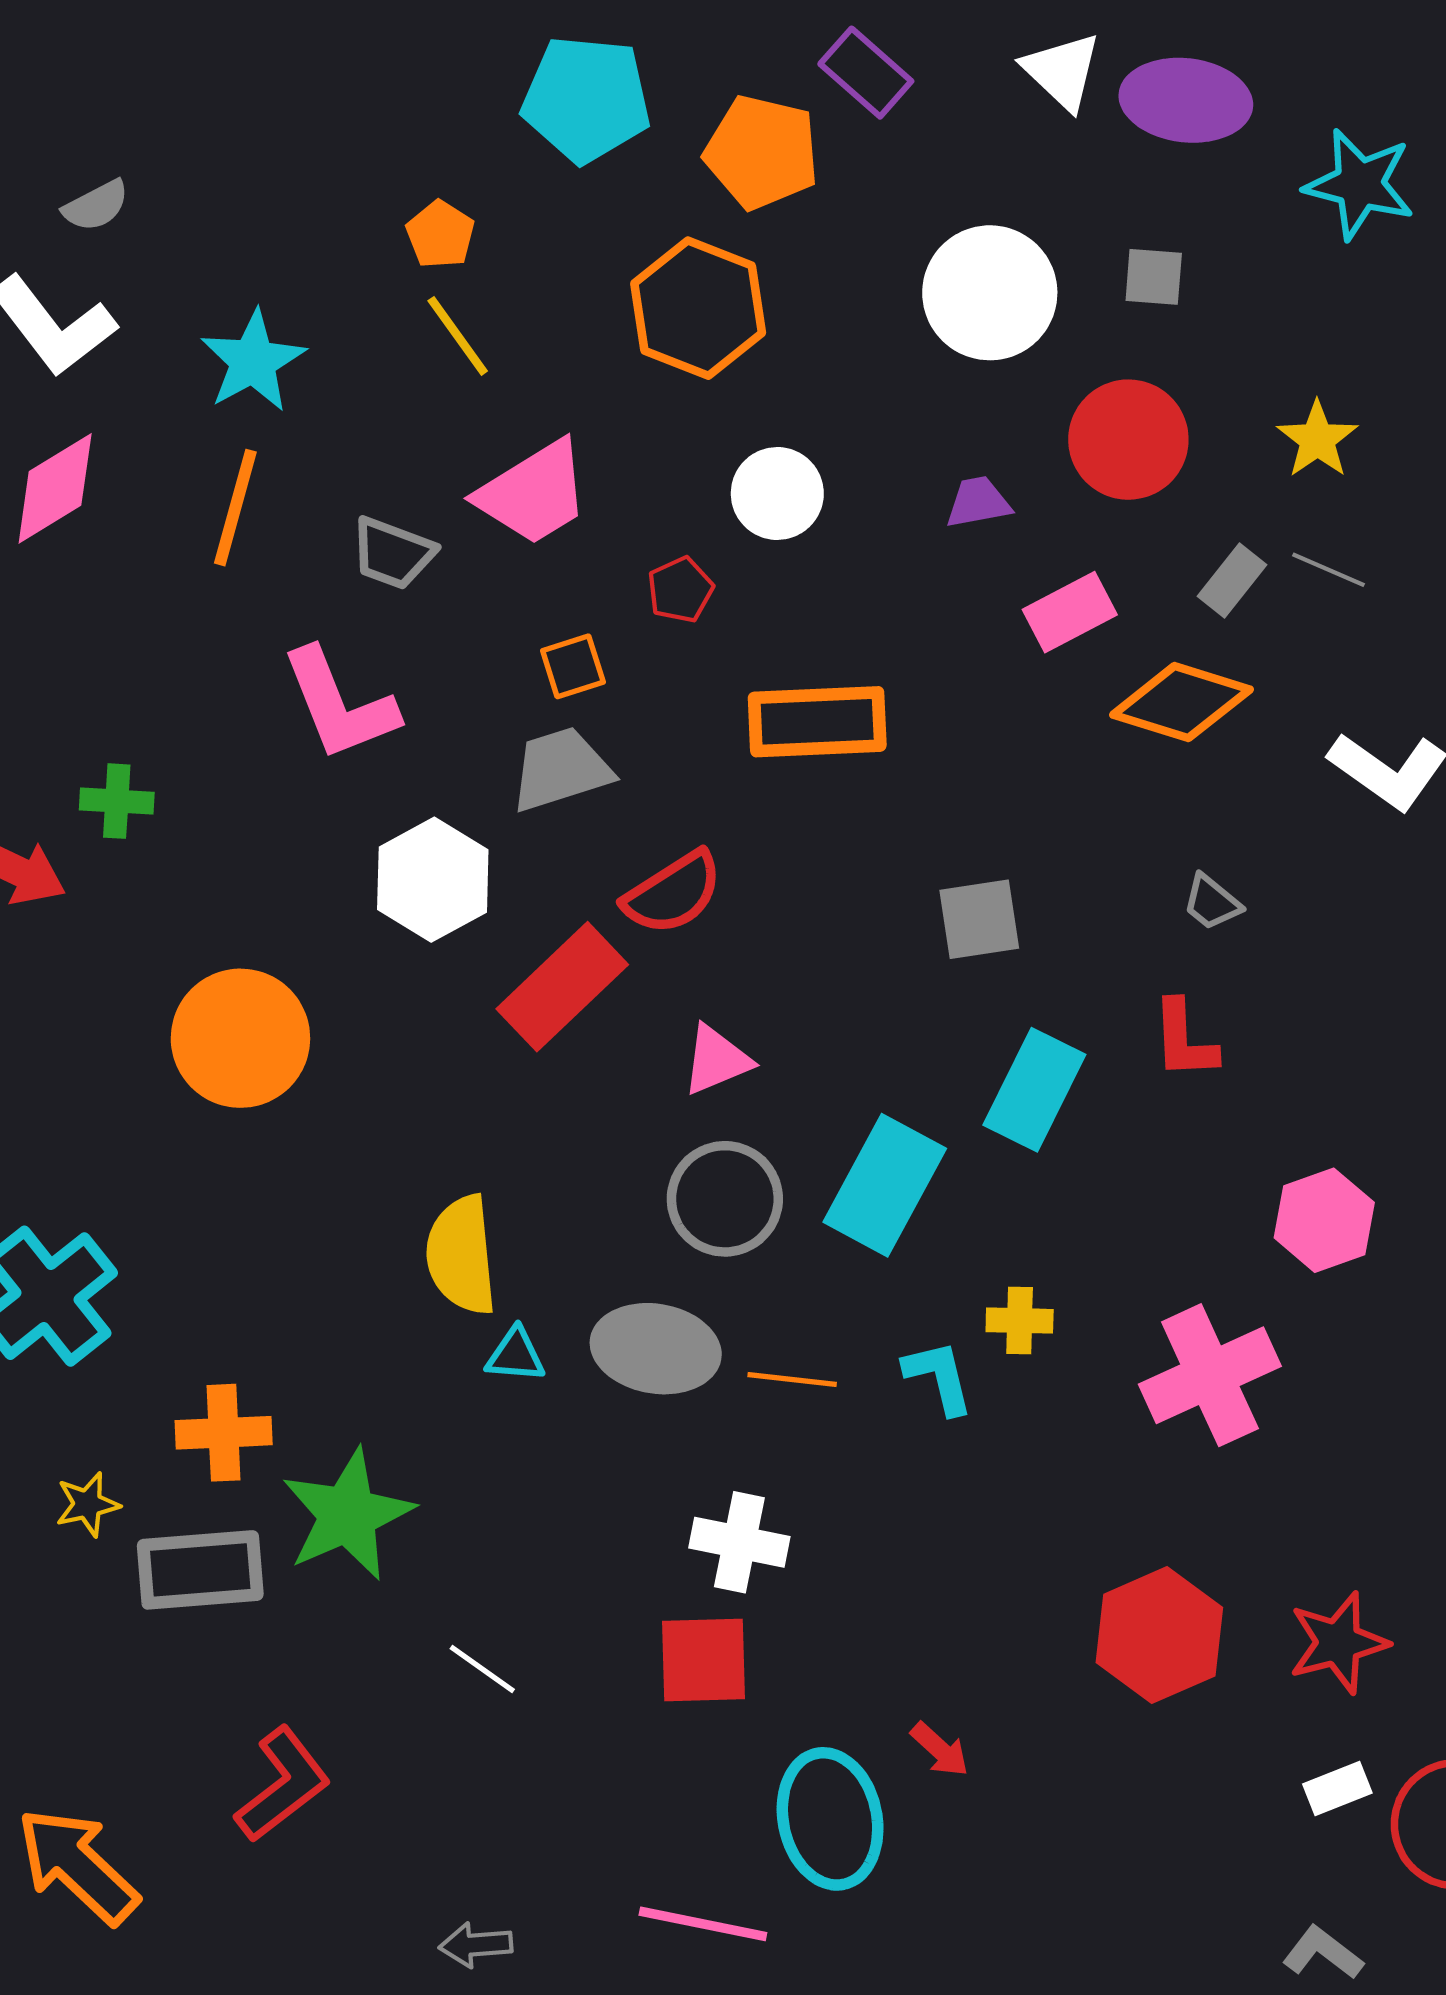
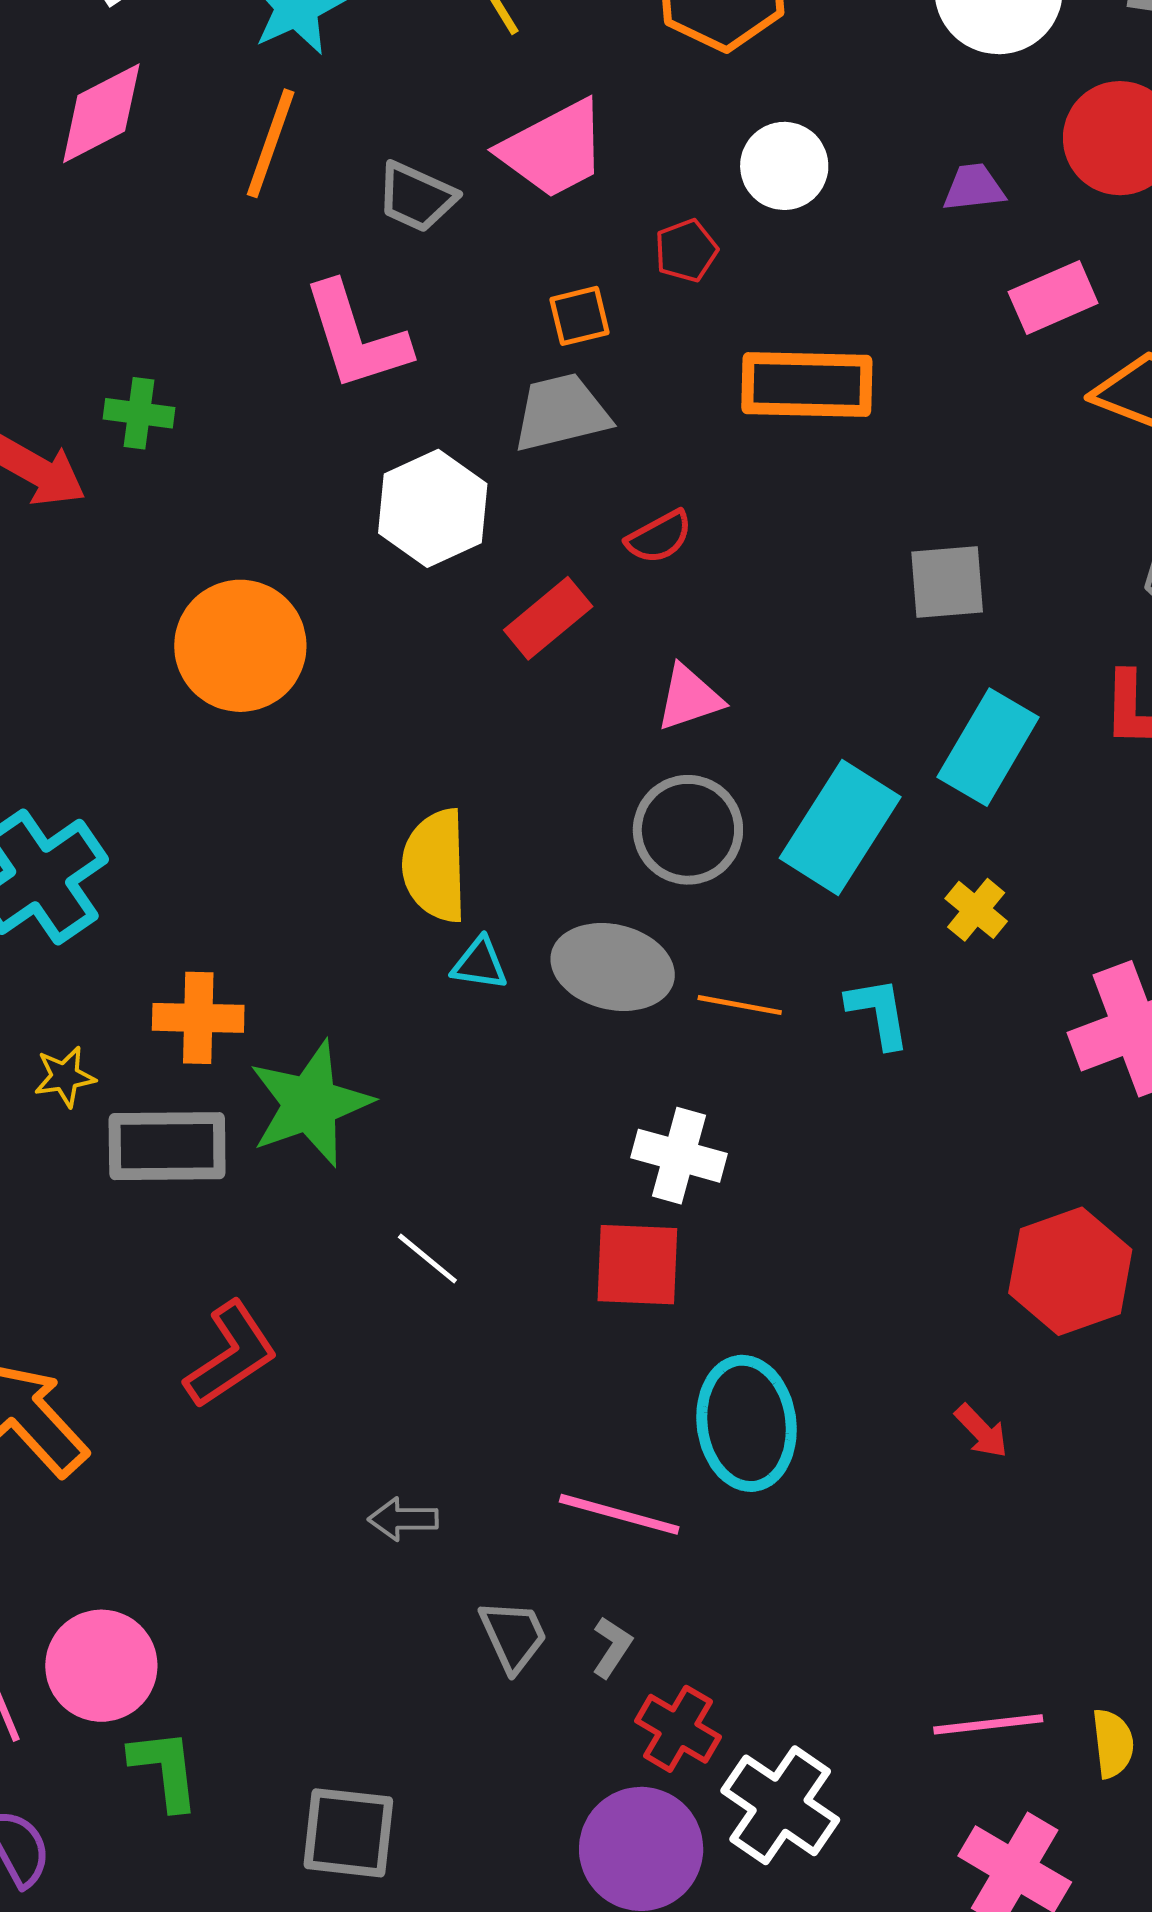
red semicircle: (673, 893) -> (659, 537), size x0.7
red rectangle: (562, 987) -> (548, 618), size x0.7
yellow cross: (1020, 1321) -> (976, 910), moved, turned 34
red arrow: (940, 1750) -> (981, 1431), moved

